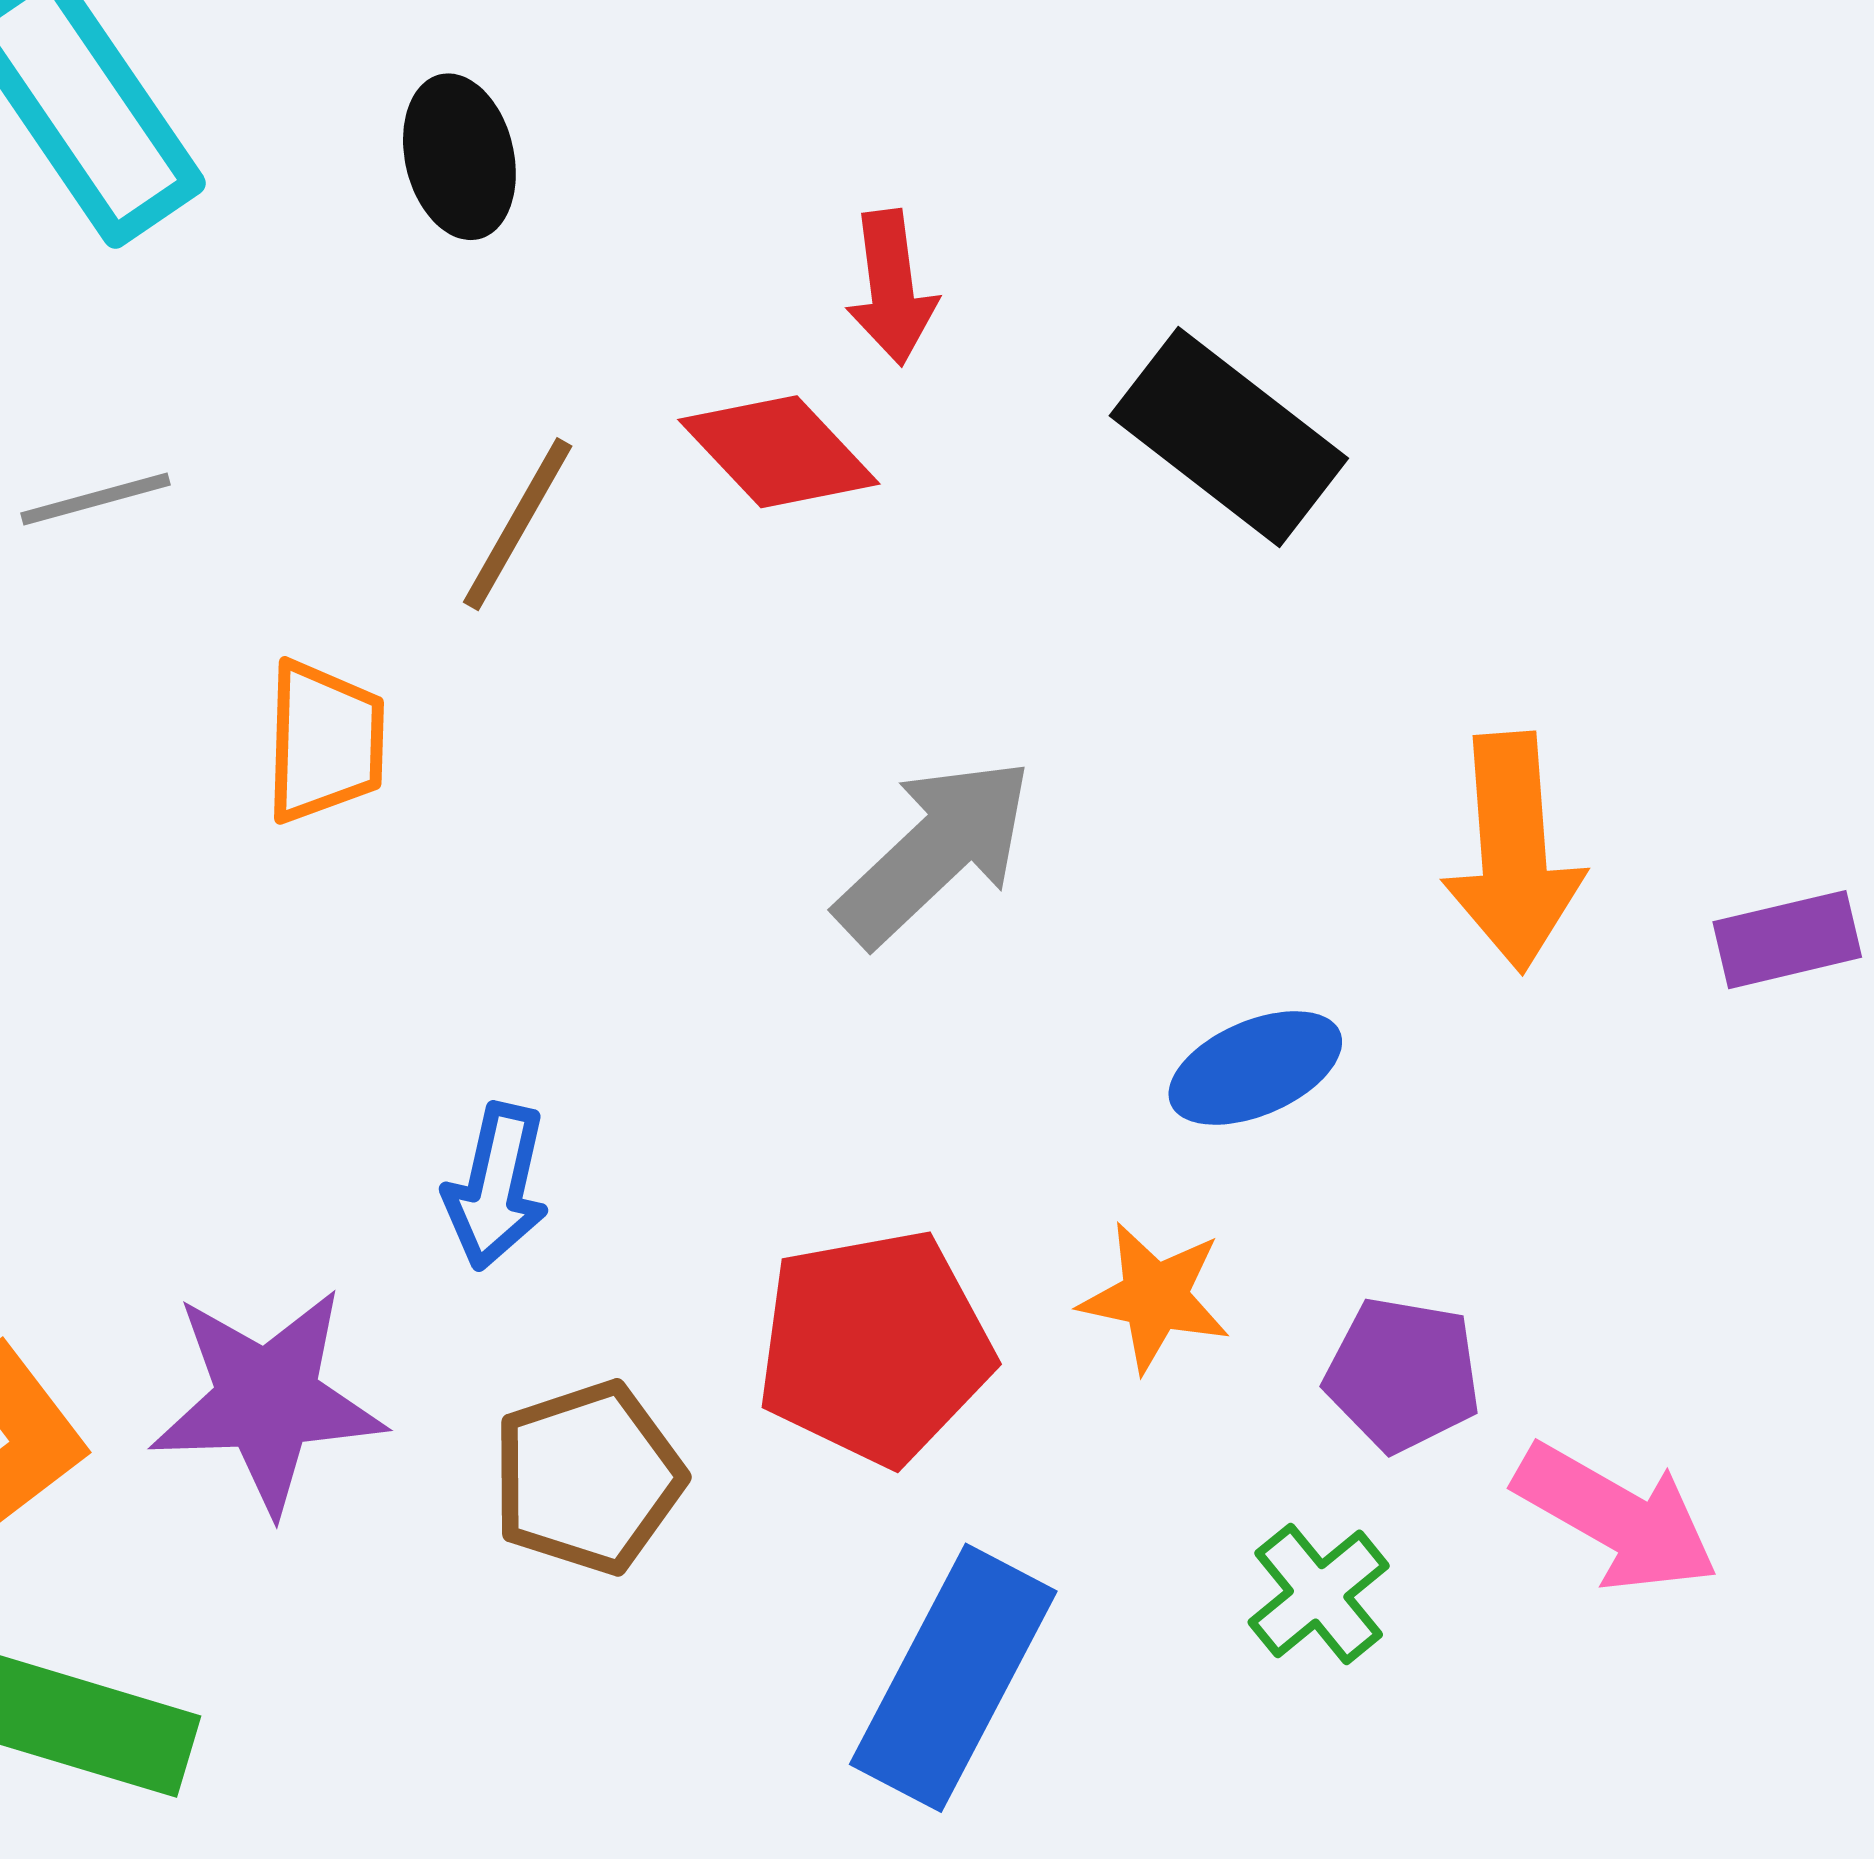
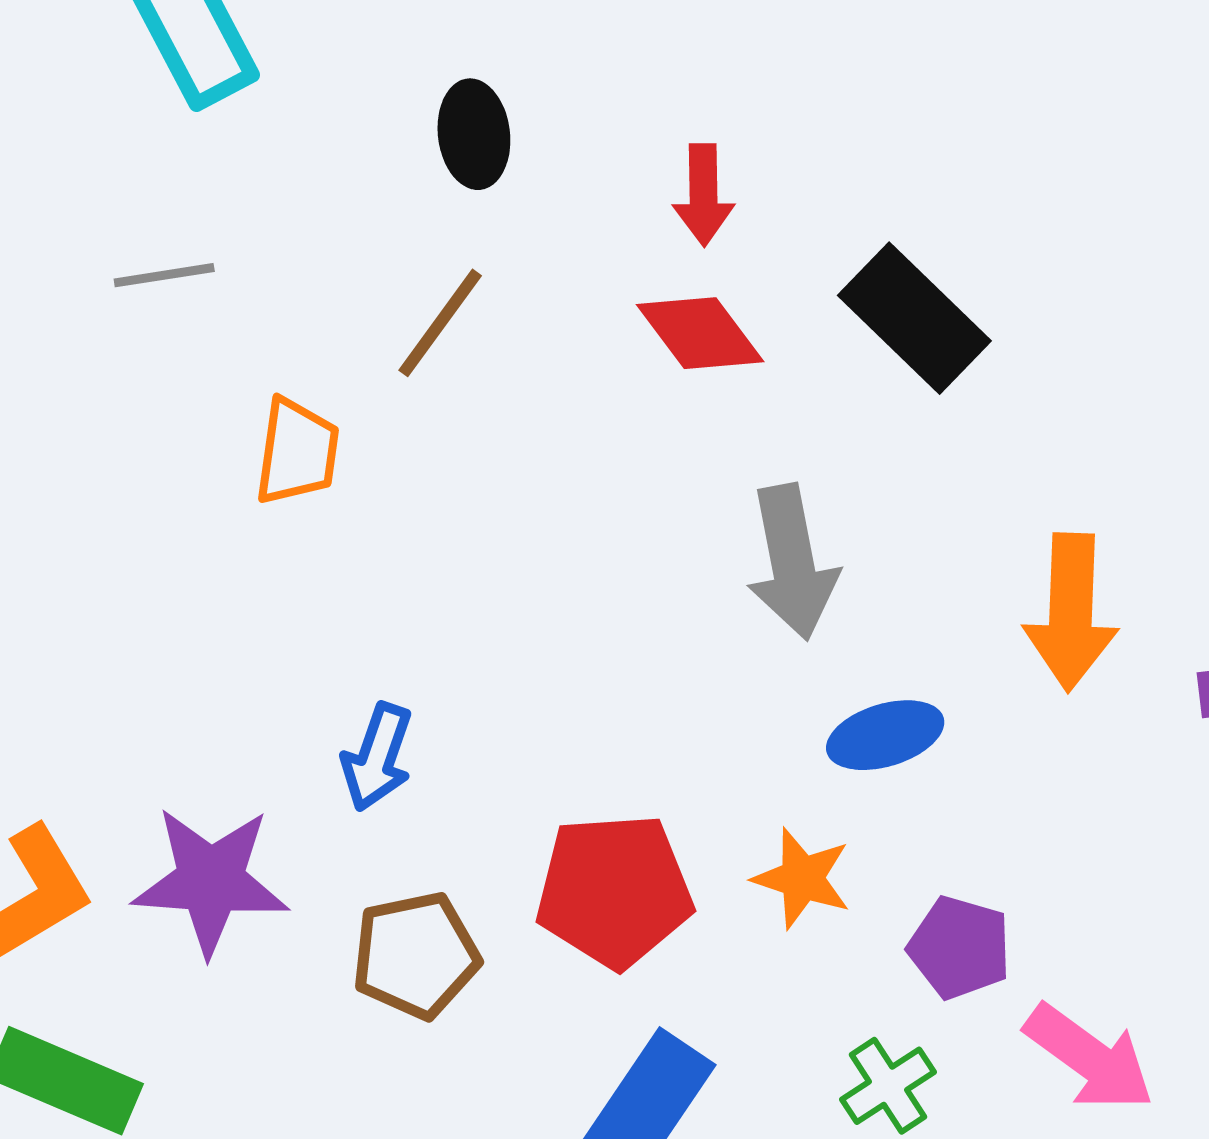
black ellipse: (459, 157) -> (474, 134), moved
red diamond: (779, 452) -> (700, 333), moved
gray arrow: (935, 852) -> (792, 562), moved, turned 116

